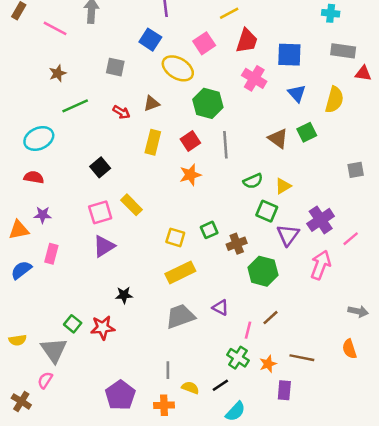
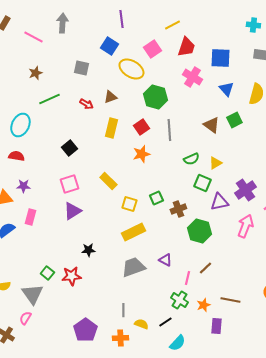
cyan ellipse: (39, 138) -> (20, 125), turned -40
yellow rectangle: (131, 205) -> (108, 181), moved
purple triangle: (288, 235) -> (219, 202), turned 42

